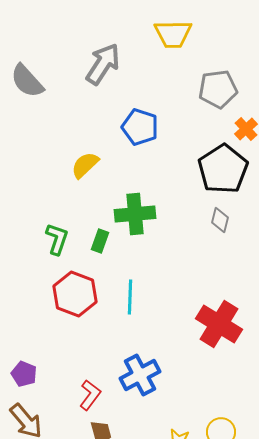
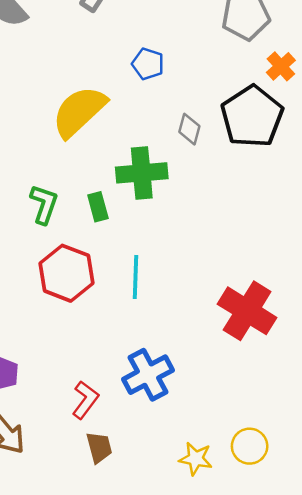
blue pentagon: (140, 127) -> (148, 64), size x0.7
yellow semicircle: (85, 165) -> (79, 111), size x1.6
gray diamond: (220, 220) -> (189, 129), moved
green rectangle: (100, 241) -> (98, 207), turned -35

